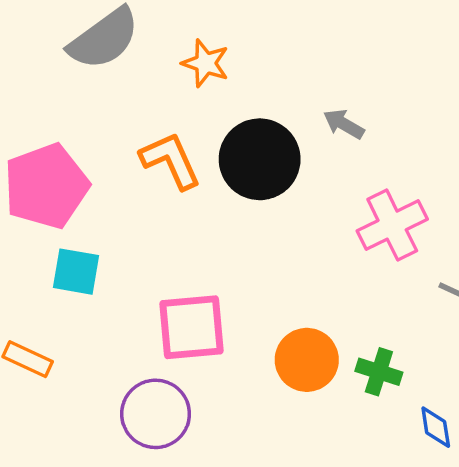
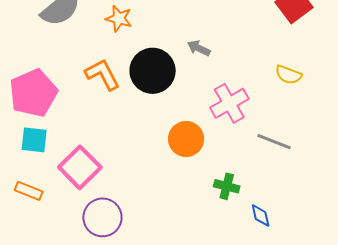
cyan square: (76, 272) -> (34, 140), moved
pink square: (192, 327) -> (80, 167), moved, turned -36
orange circle: (307, 360) -> (186, 139), moved

